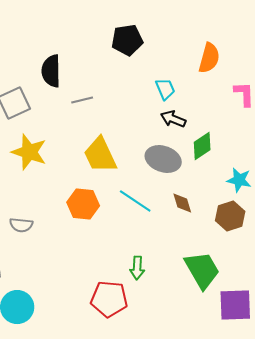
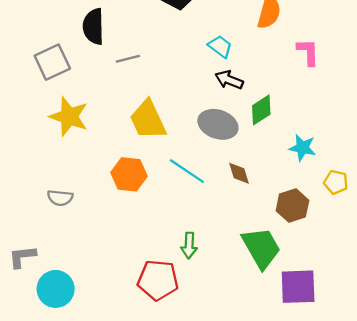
cyan trapezoid: (165, 89) -> (220, 46), turned -30
brown hexagon: (230, 216) -> (292, 206), moved

